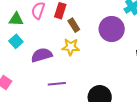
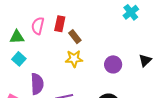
purple circle: (112, 29) -> (113, 64), moved, size x0.7
purple semicircle: (42, 55) -> (37, 84), moved, turned 110

